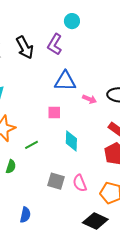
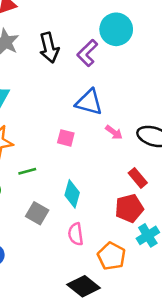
cyan circle: (72, 21) -> (116, 29), size x1.6
cyan diamond: (71, 141) -> (72, 194), moved
gray square: (56, 181) -> (37, 213), moved

